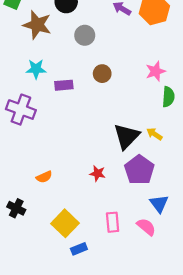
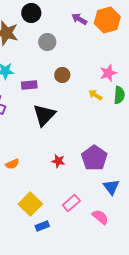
yellow arrow: (154, 134) -> (95, 95), moved
black triangle: (127, 136) -> (44, 115), moved
pink rectangle: (113, 222) -> (71, 203), turned 54
pink semicircle: (146, 227) -> (100, 217), moved

